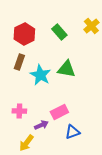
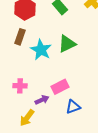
green triangle: (66, 69) -> (67, 44), turned -36

